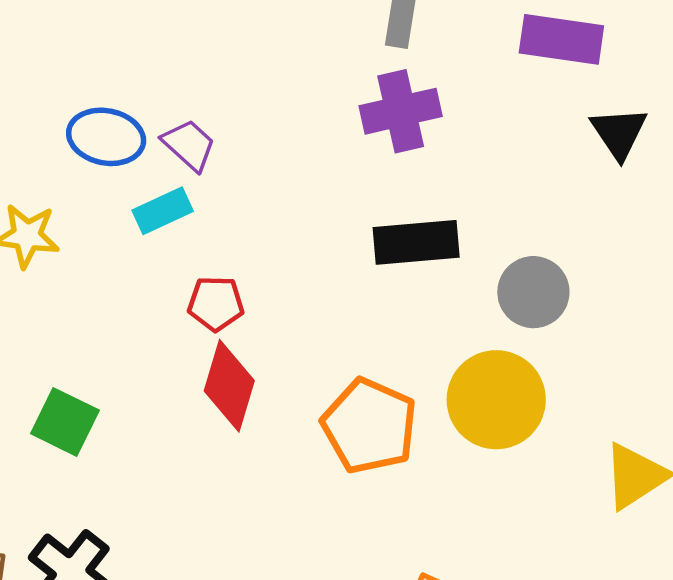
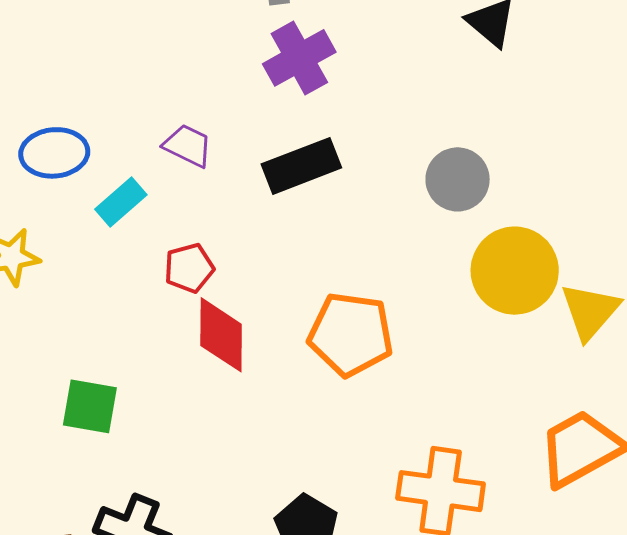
purple trapezoid: (189, 145) -> (188, 146), moved
black rectangle: (416, 242) -> (301, 166), moved
yellow circle: (496, 400) -> (515, 271), moved

